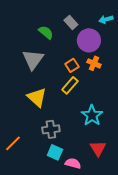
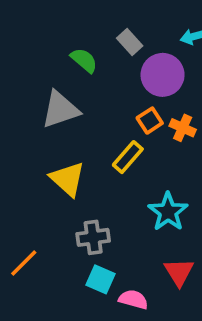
gray triangle: (33, 59) -> (60, 110), turned 35
orange cross: (94, 63) -> (183, 128), moved
orange square: (72, 65) -> (150, 121), moved

